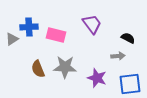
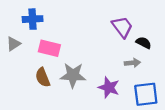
purple trapezoid: (92, 24) -> (122, 27), moved
blue cross: (29, 27) -> (33, 19), moved
pink rectangle: (56, 35) -> (49, 48), moved

